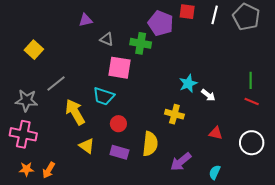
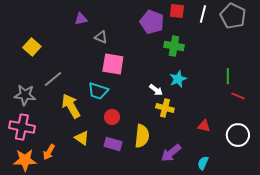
green cross: (141, 43) -> (174, 46), moved
green line: (251, 80) -> (228, 76), moved
white arrow: (208, 95) -> (156, 90), moved
orange star: (26, 169) -> (25, 160), size x1.6
orange arrow: (49, 170) -> (49, 152), moved

